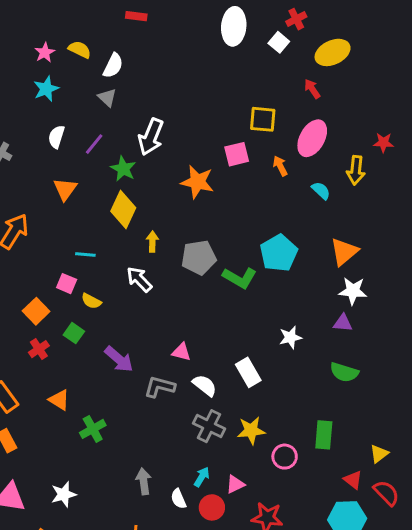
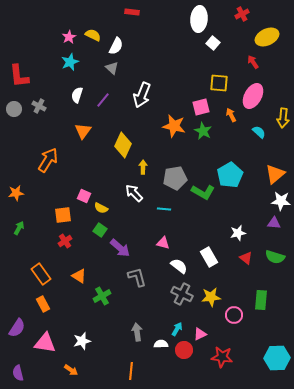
white square: (279, 42) -> (213, 43), moved
green star: (123, 169) -> (203, 131), moved
cyan line: (85, 255) -> (164, 209), moved
orange square: (36, 311) -> (63, 215), turned 36
green square: (74, 333) -> (100, 230), moved
gray L-shape: (160, 387) -> (137, 277), moved, turned 60
red triangle: (353, 480) -> (246, 258), moved
white semicircle: (178, 499) -> (161, 344), turned 112

